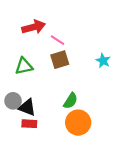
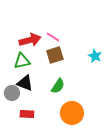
red arrow: (34, 27) -> (30, 40), moved
green semicircle: (71, 101) -> (58, 86), moved
black triangle: (27, 107) -> (25, 83), moved

